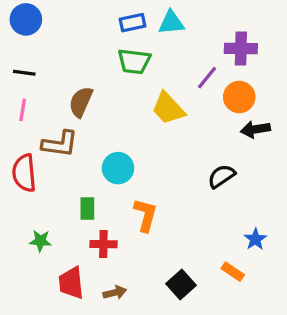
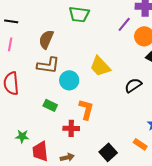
yellow trapezoid: (168, 108) -> (100, 66), moved
brown L-shape: (60, 144) -> (48, 65), moved
green rectangle: (87, 209) -> (50, 105), turned -64
green star: (40, 241) -> (22, 136), moved
red cross: (103, 244) -> (71, 128), moved

